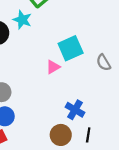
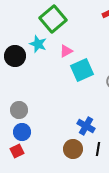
pink triangle: (53, 67) -> (66, 51), moved

